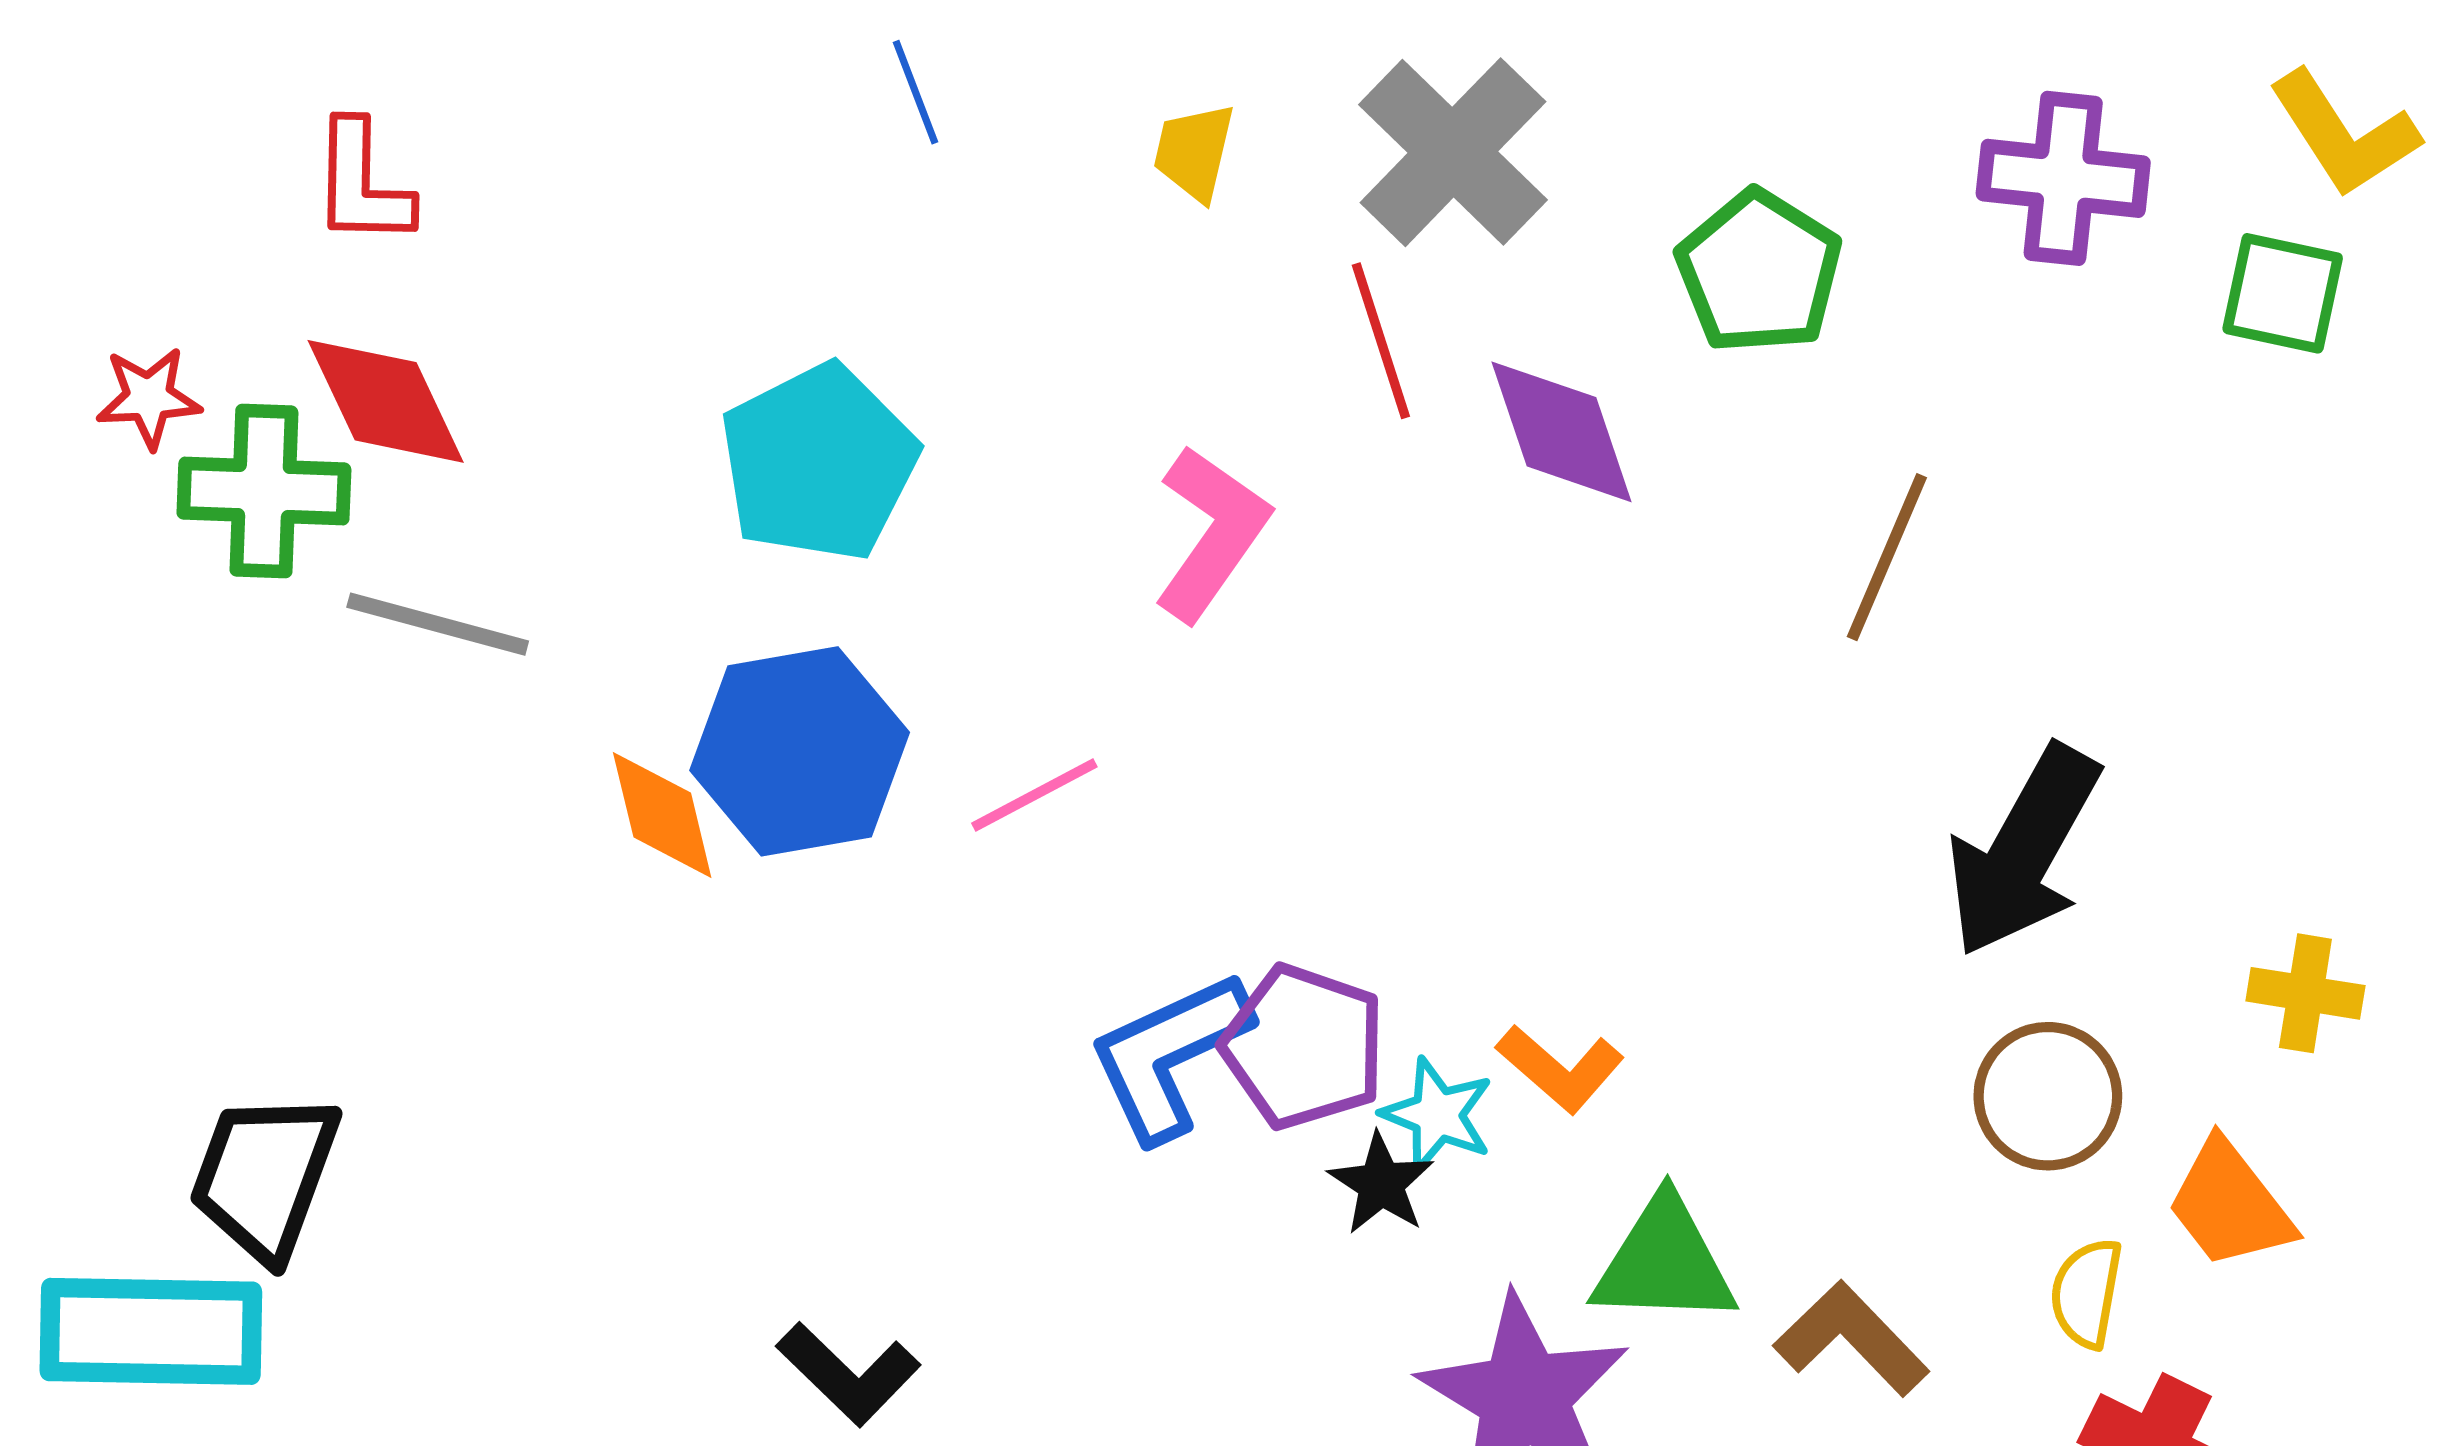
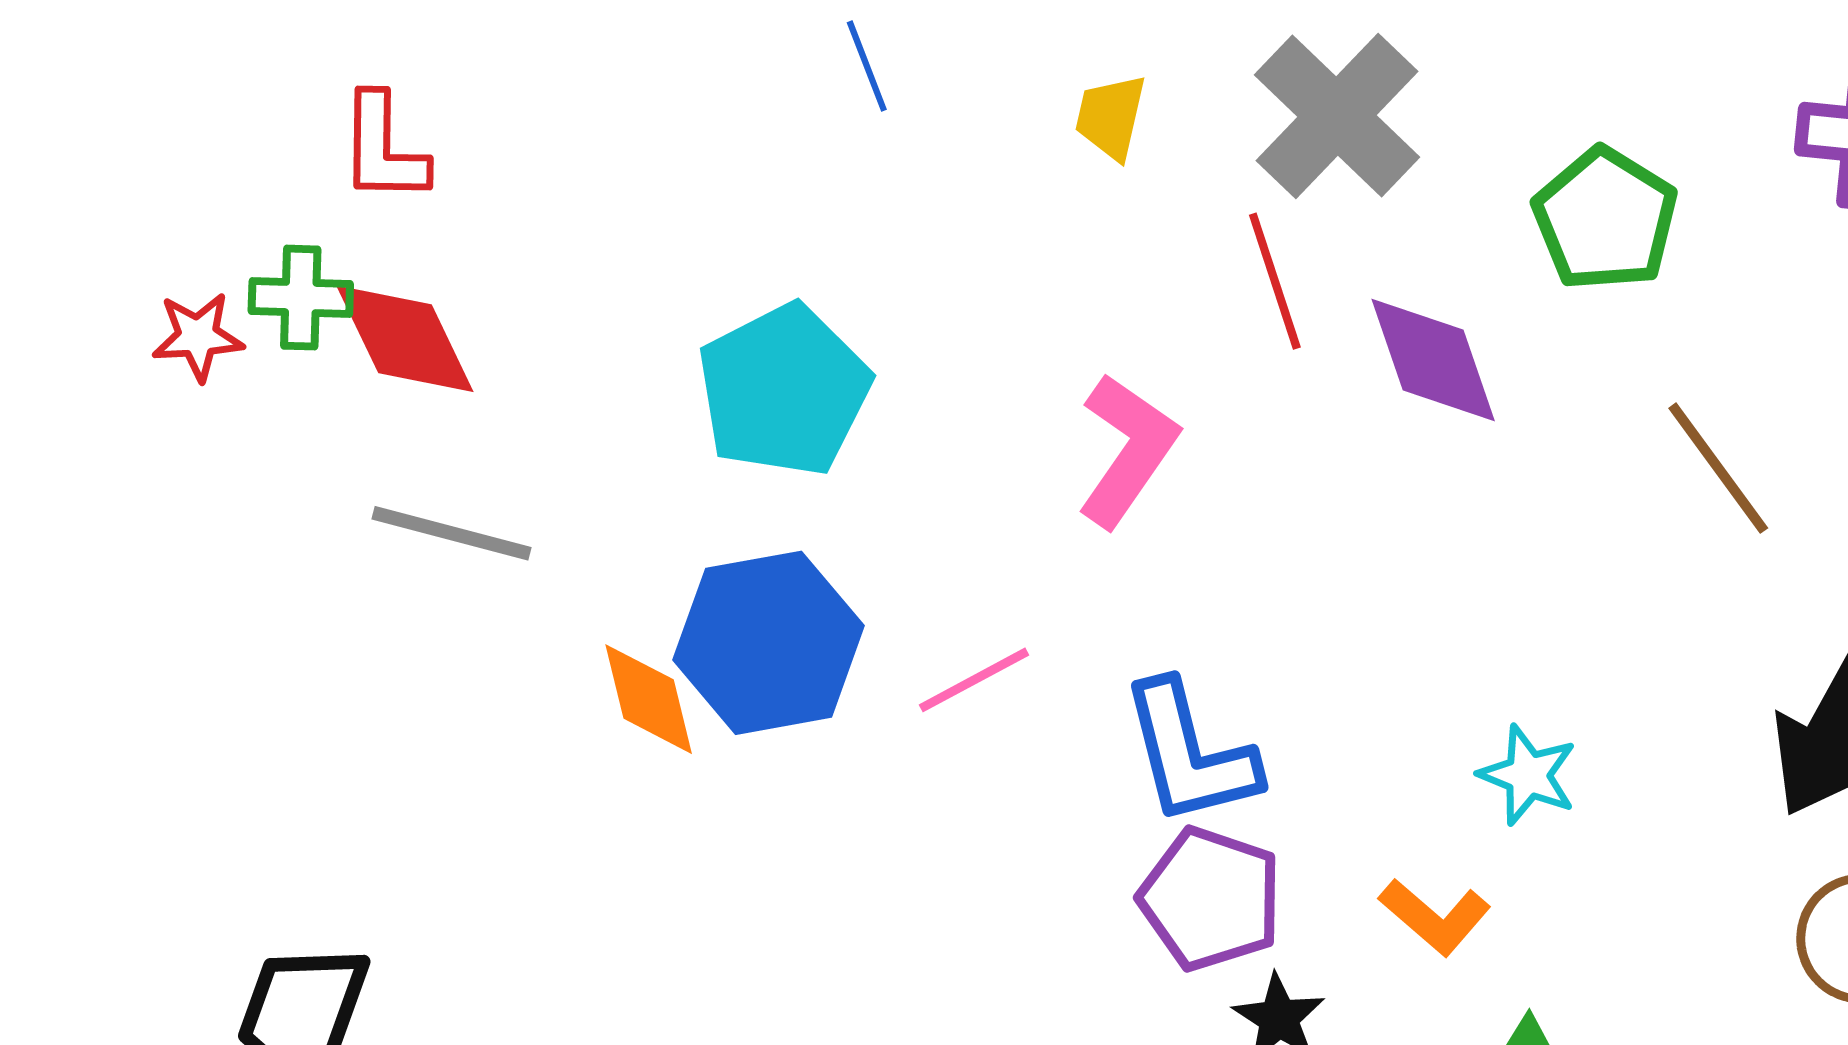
green cross: (264, 491) -> (301, 298), moved, size x0.7
brown line: (1887, 557) -> (1718, 468), turned -59
blue L-shape: (1169, 1055) -> (1190, 754), moved, turned -79
cyan star: (1437, 1115) -> (1528, 775), moved

